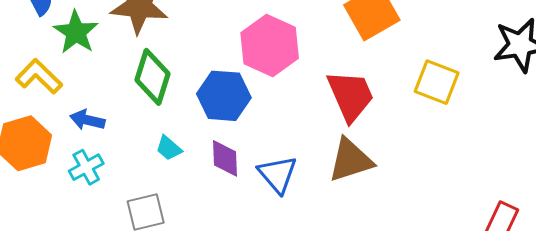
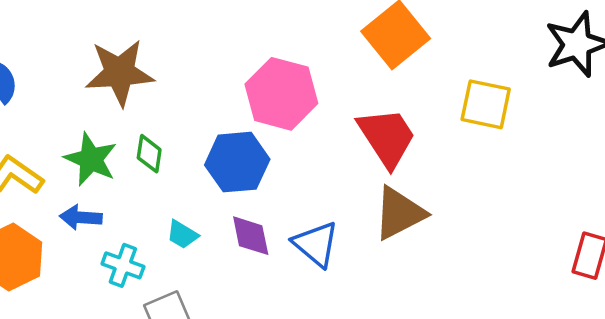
green star: (76, 32) -> (91, 159), moved
green diamond: (152, 77) -> (149, 154), size x0.6
cyan cross: (86, 167) -> (123, 265), moved, turned -32

